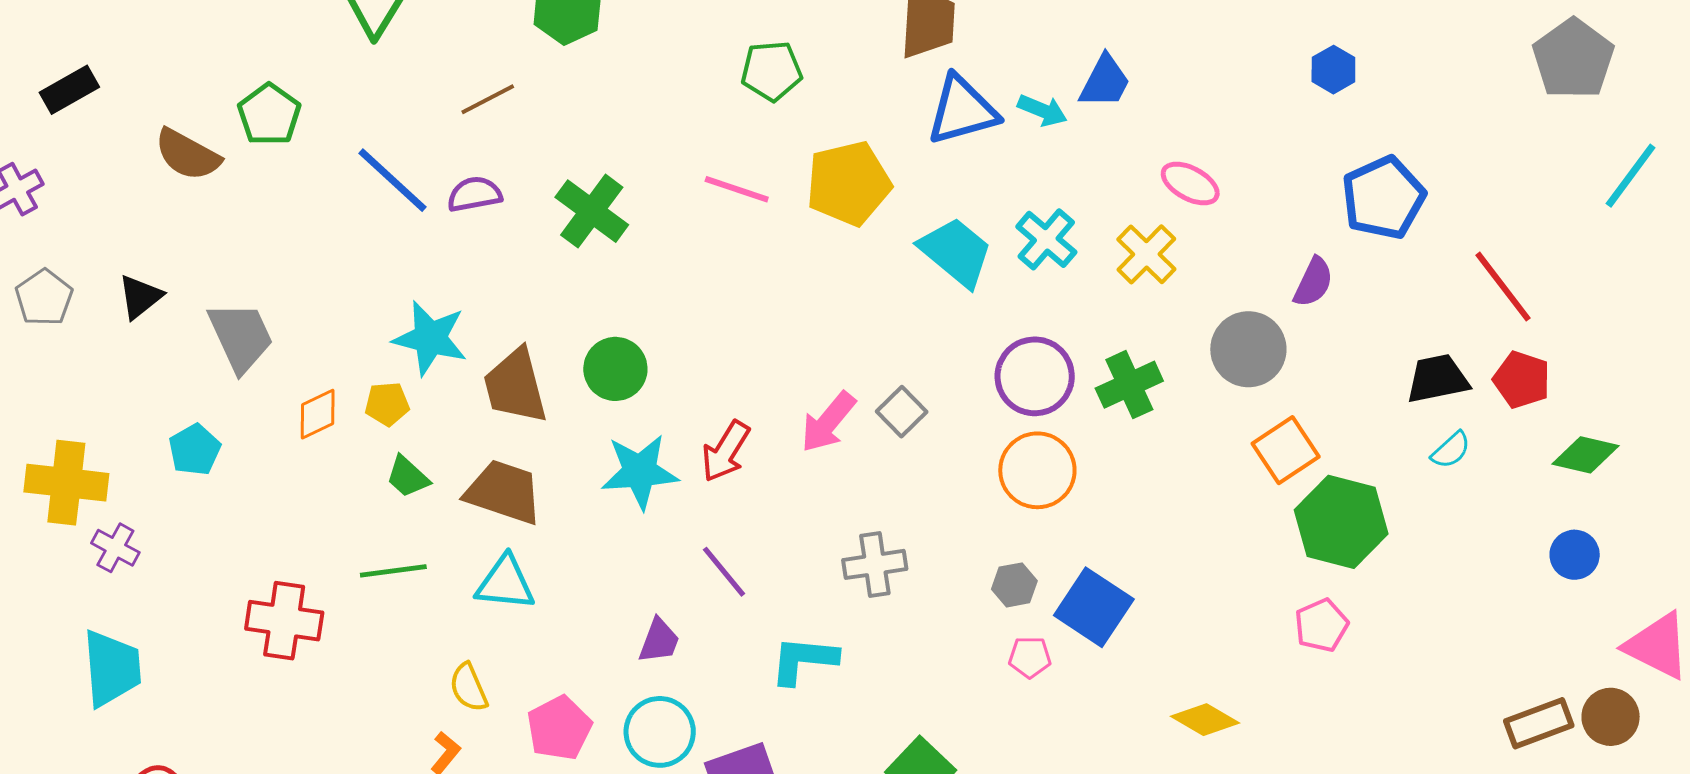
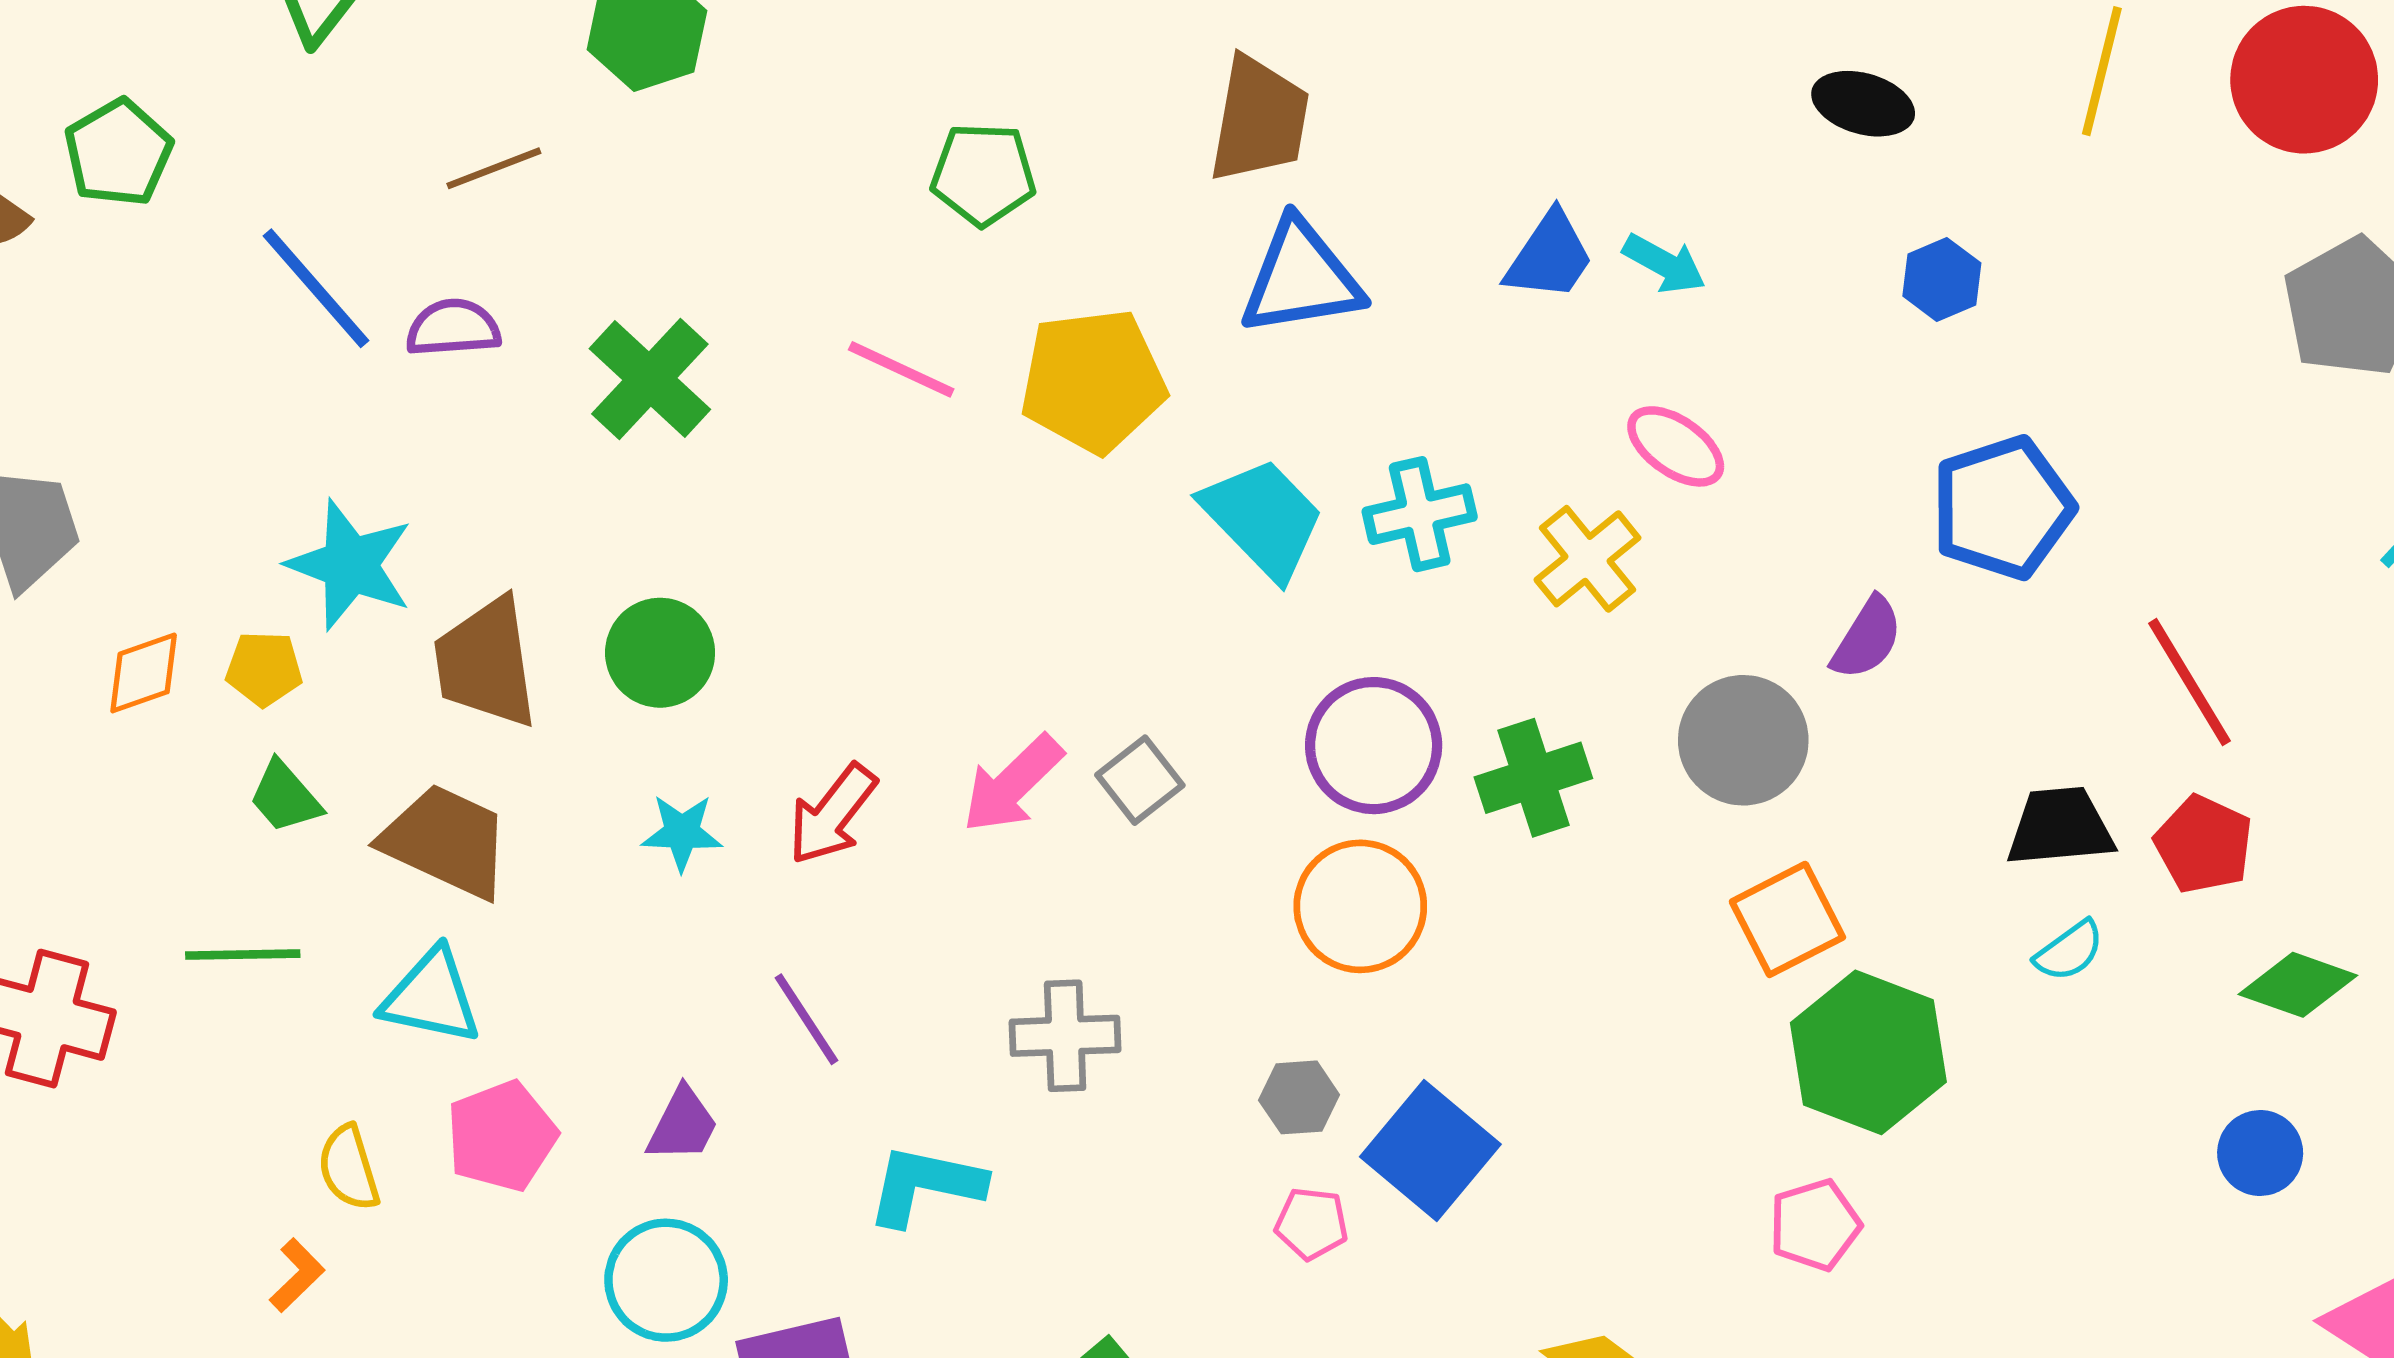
cyan arrow: (1042, 110) -> (1664, 264), moved
cyan cross: (1046, 239) -> (1420, 514), turned 30
cyan star: (640, 472) -> (682, 833), size x0.6
pink pentagon: (559, 728) -> (502, 1136), moved

